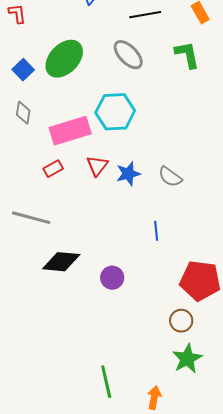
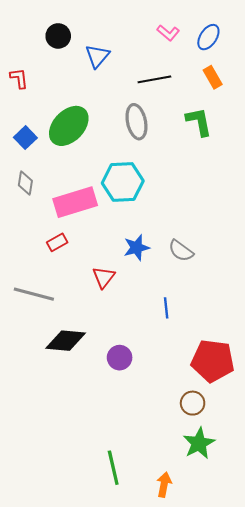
gray ellipse: (128, 55) -> (136, 122), turned 32
red triangle: (97, 166) -> (104, 277), moved

